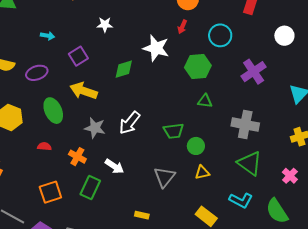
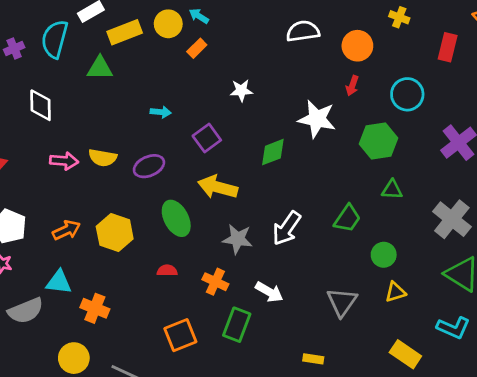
gray cross: (245, 125) -> (452, 219), turned 32
green trapezoid: (173, 131) -> (347, 218), moved, turned -45

